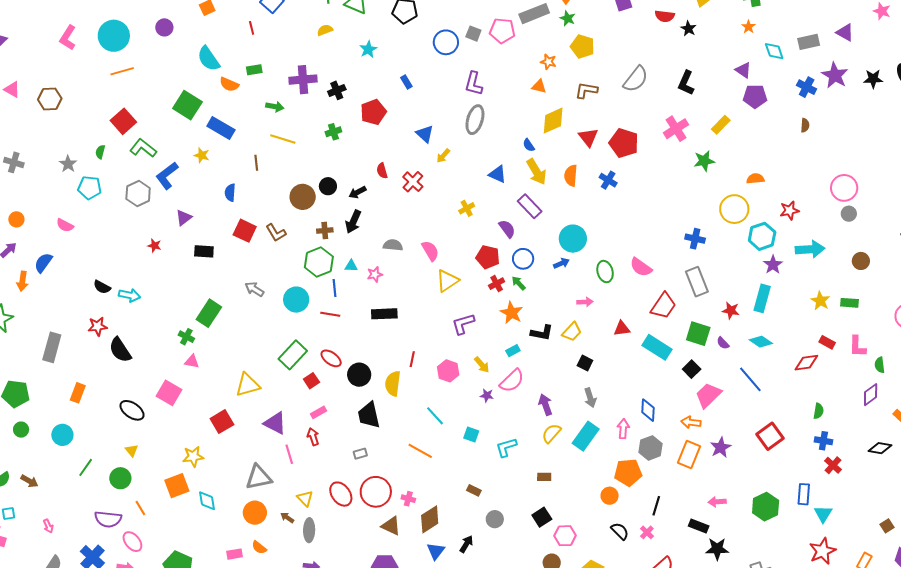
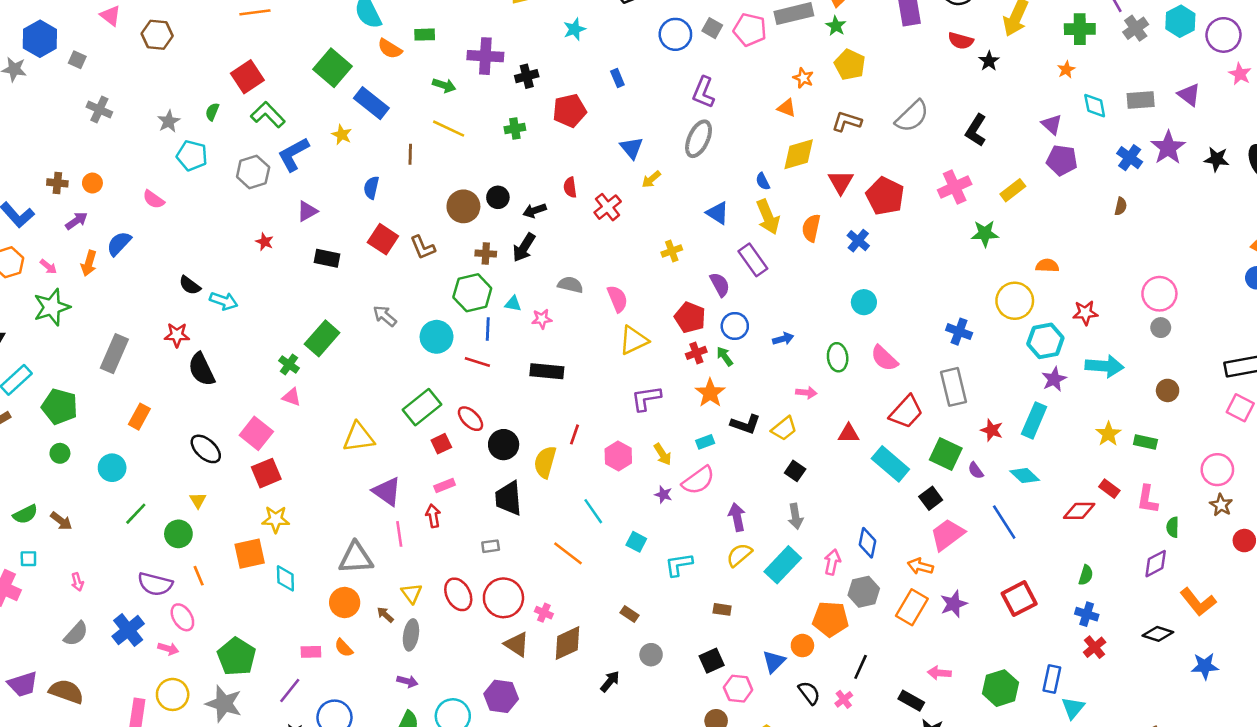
cyan circle: (573, 239) -> (864, 302), moved, size x0.7
red square: (222, 422) -> (266, 473), moved
blue triangle: (436, 551) -> (774, 662), moved

